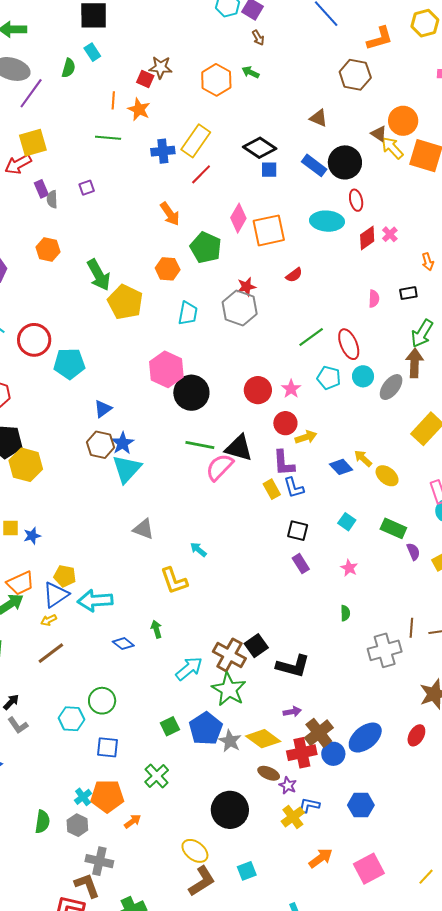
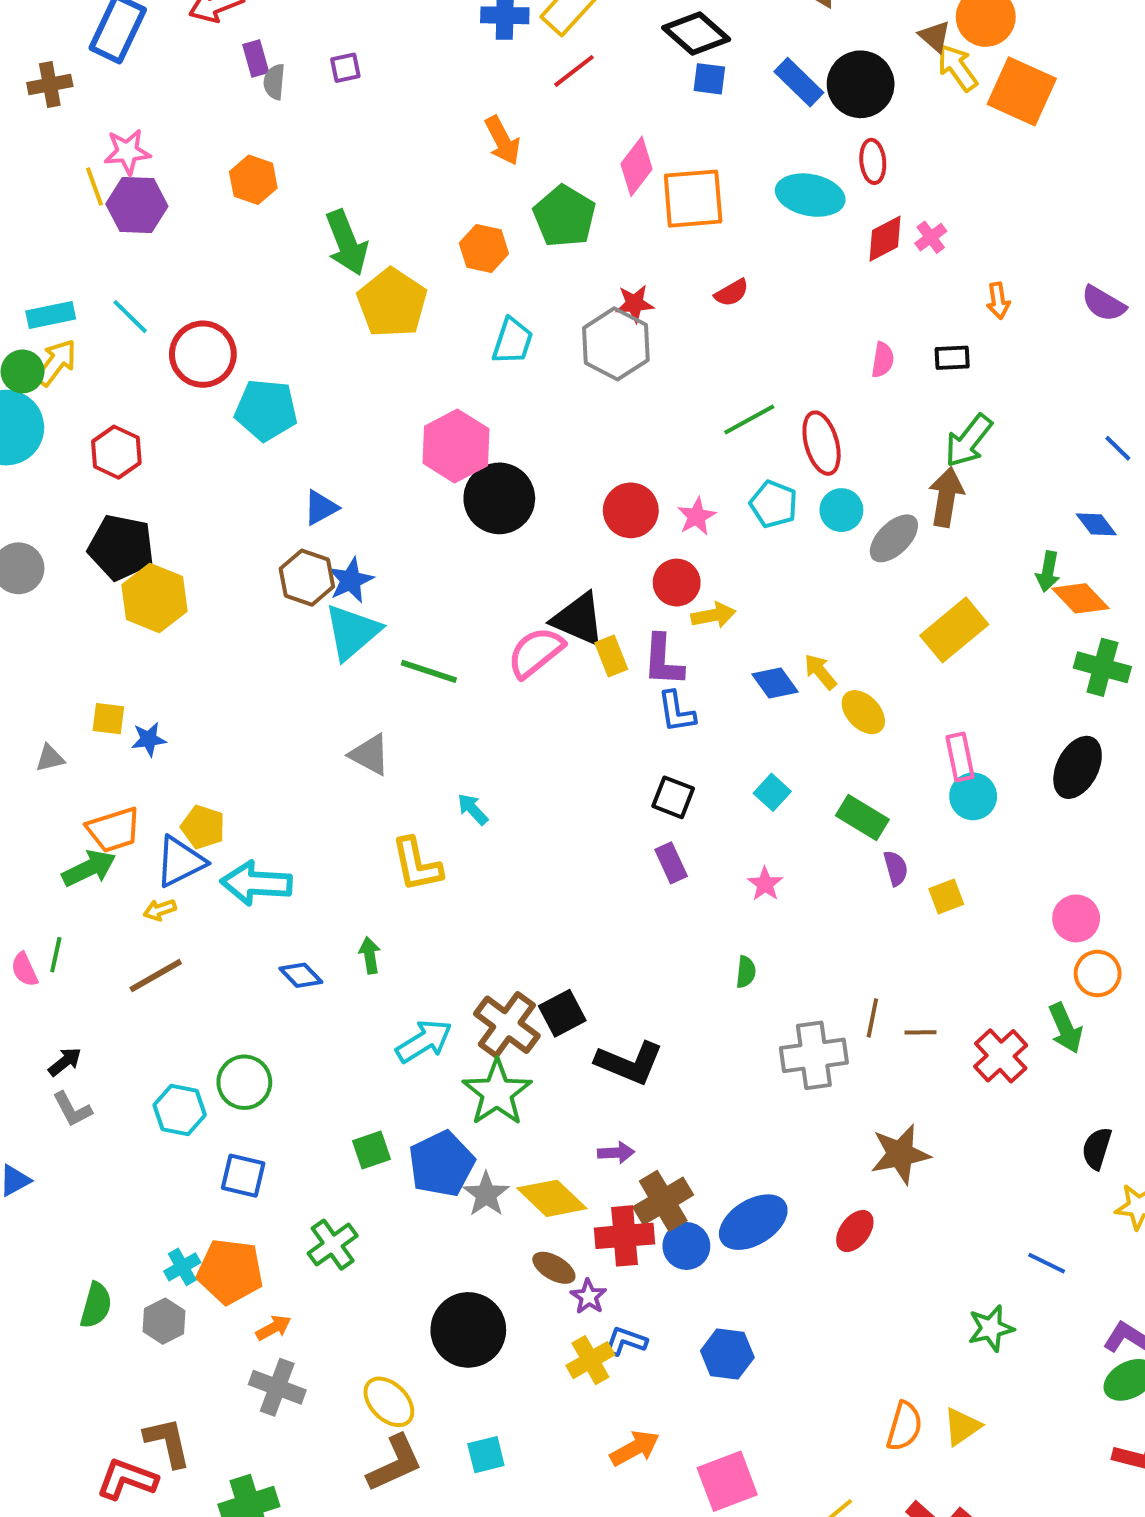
green line: (200, 445) -> (429, 671), moved
yellow rectangle: (272, 489) -> (611, 656), moved
gray cross: (99, 861) -> (277, 1387), moved

